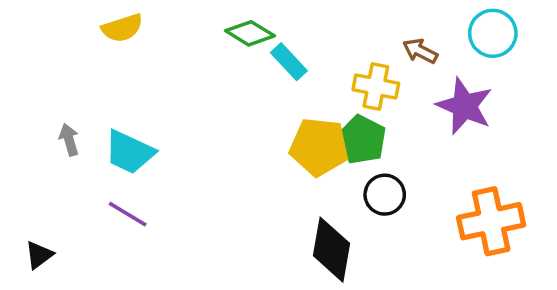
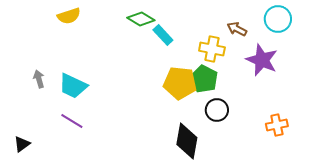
orange cross: (491, 221) -> (277, 125), size x0.6

